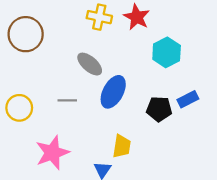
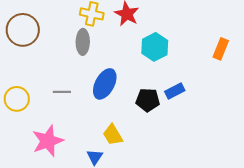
gray ellipse: (90, 64) -> (83, 42), moved, turned 50
yellow trapezoid: (122, 146) -> (113, 135), turned 140

